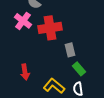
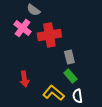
green rectangle: (79, 69) -> (70, 76), moved

